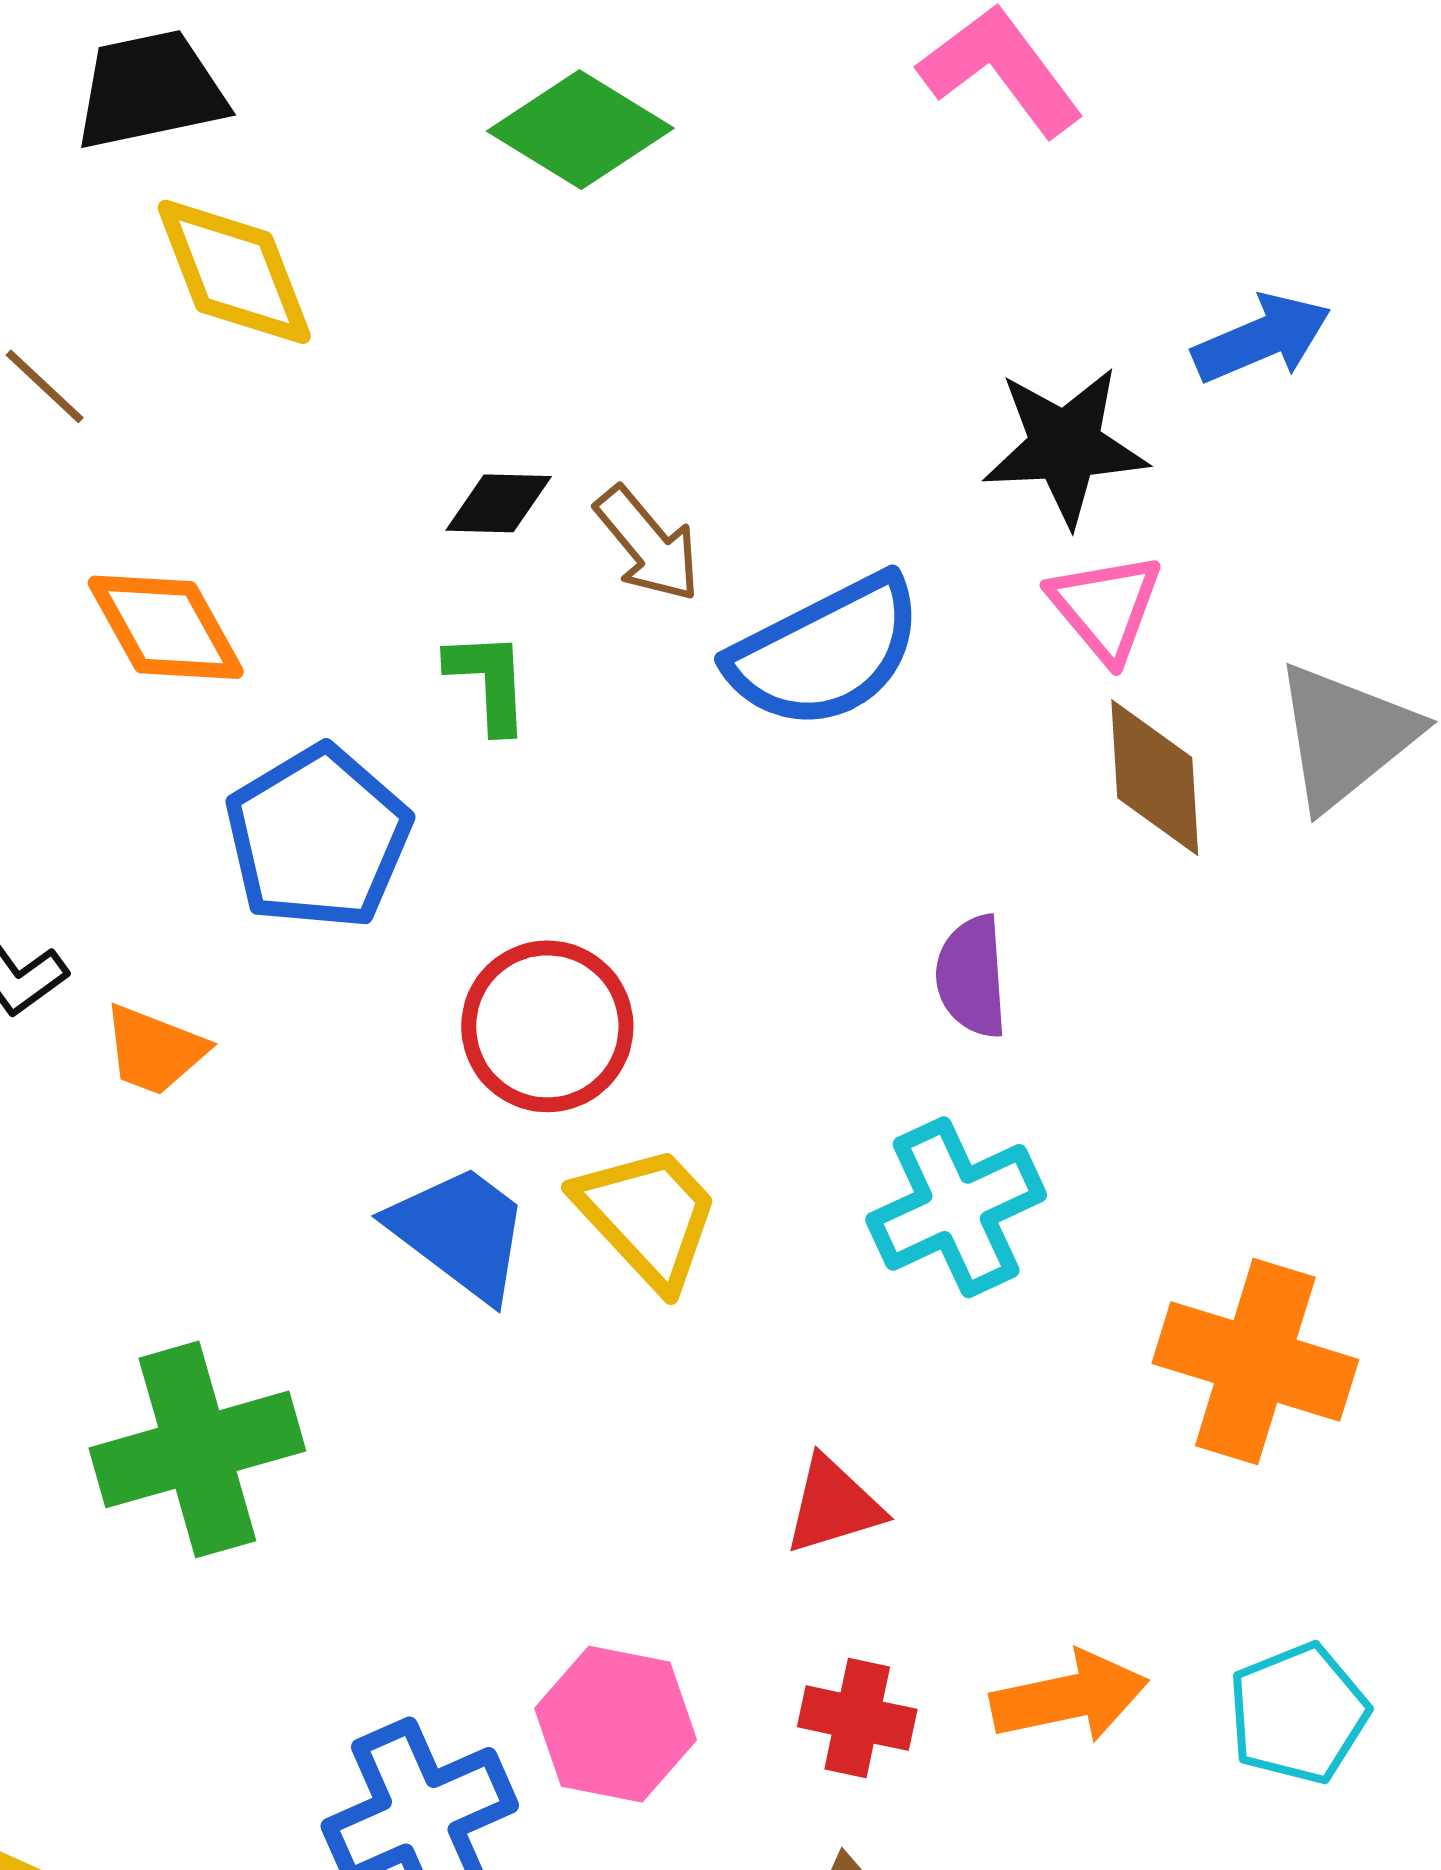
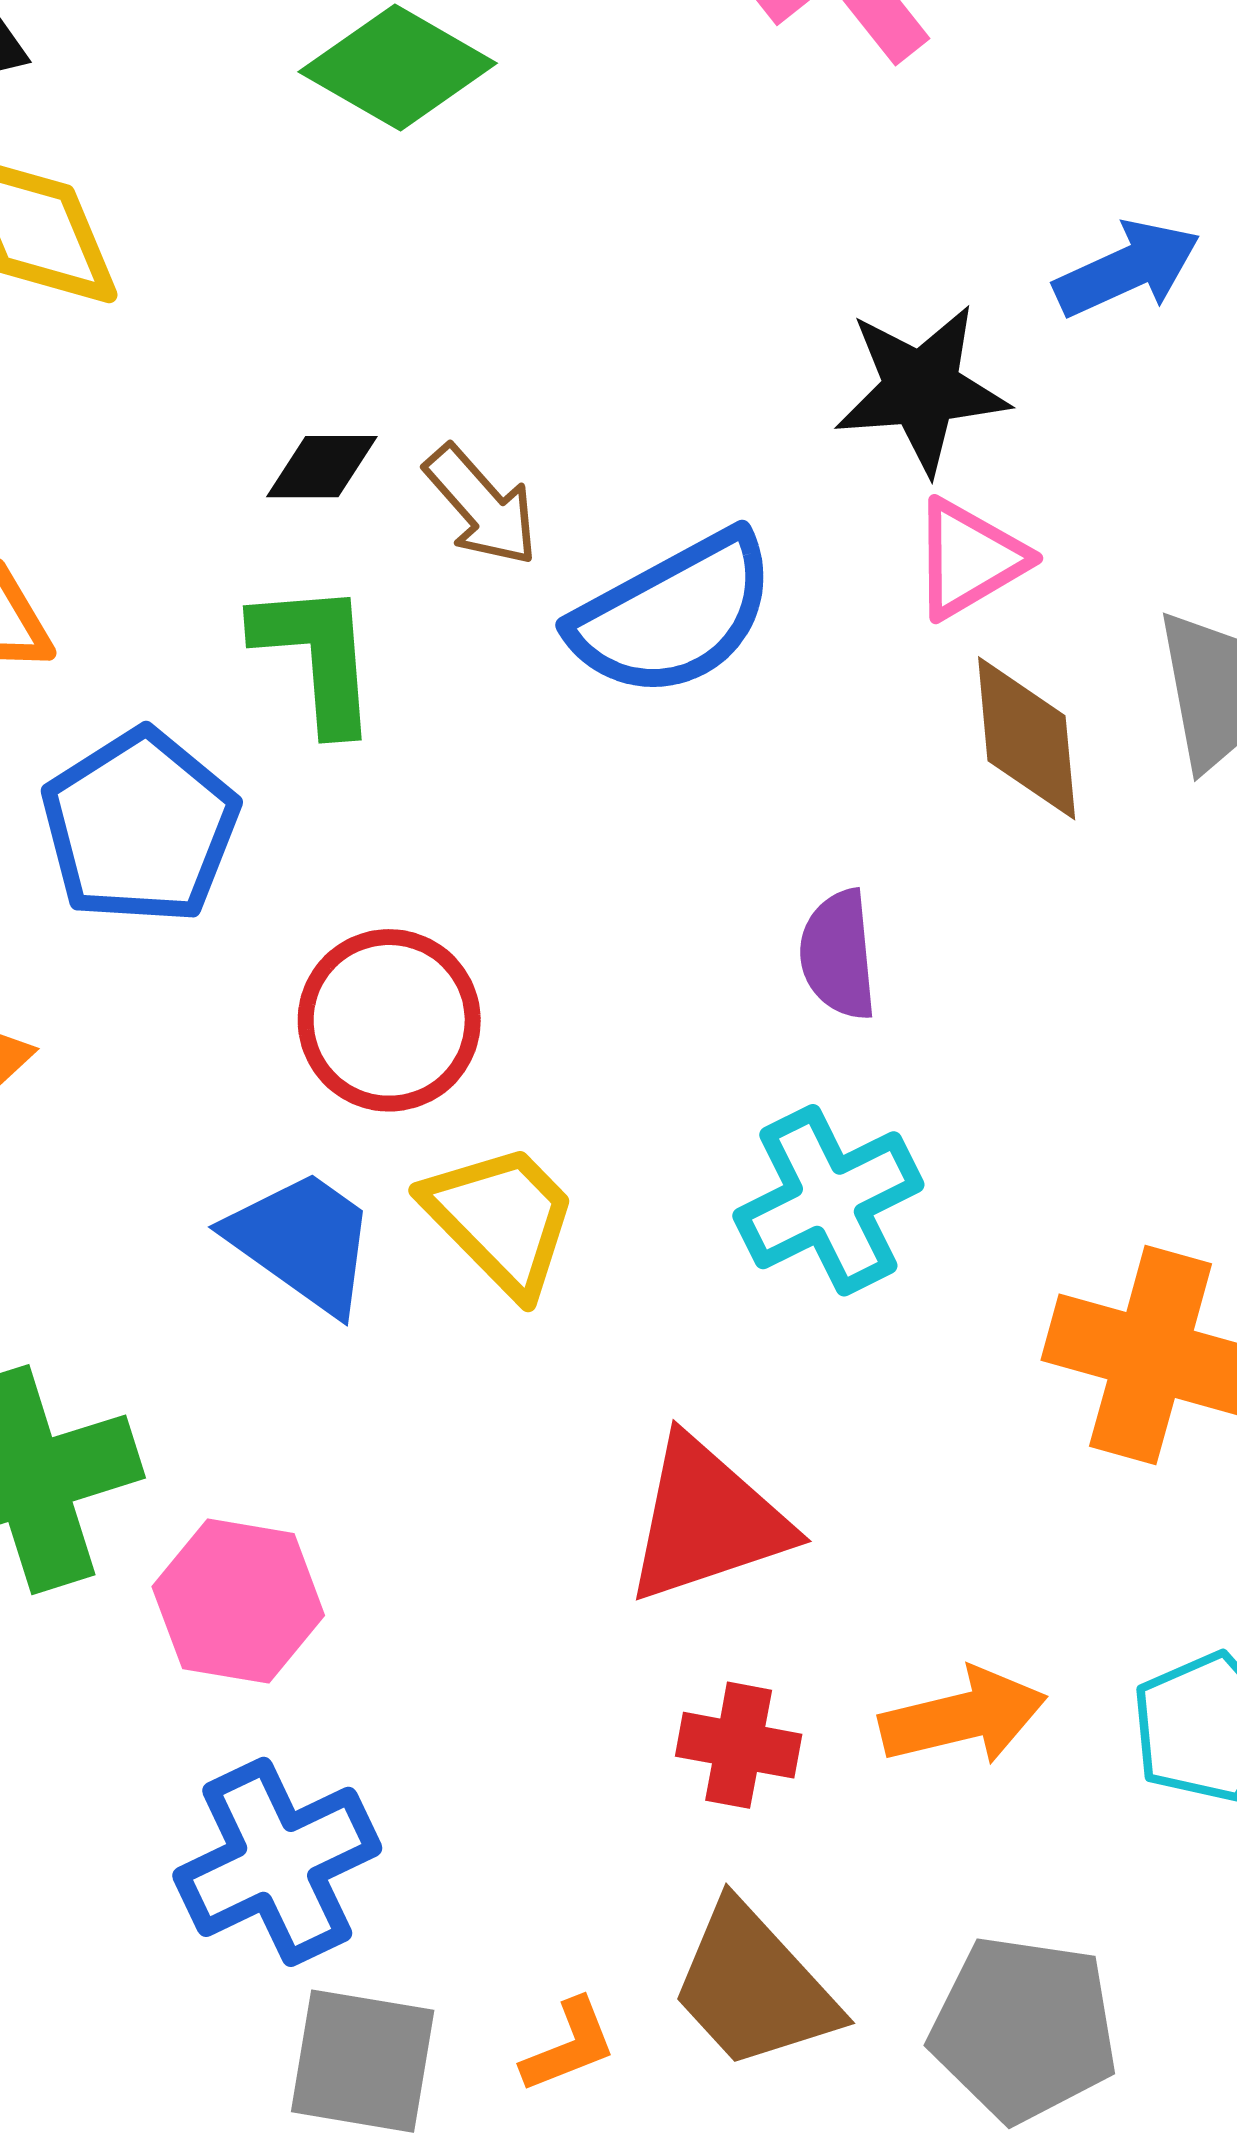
pink triangle: (1105, 607) -> (969, 559), turned 41
green L-shape: (489, 681) -> (317, 656), size x1.4
red triangle: (833, 1505) -> (707, 1520), size x1.6
pink hexagon: (616, 1724) -> (238, 1601), moved

